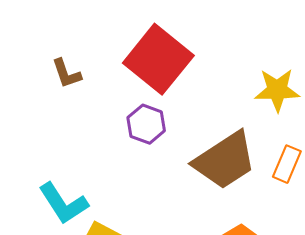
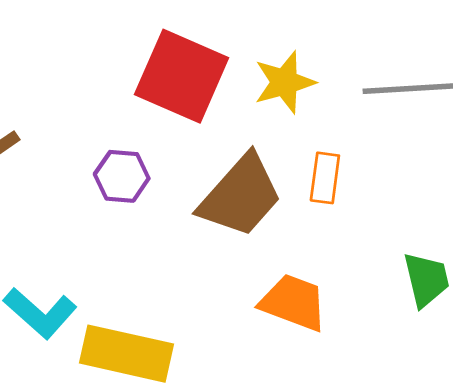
red square: (158, 59) -> (182, 76), moved

